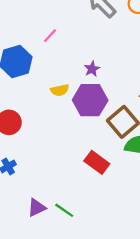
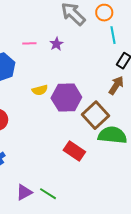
pink line: (50, 36) -> (29, 43), turned 48
purple star: (92, 69) -> (56, 44), moved

